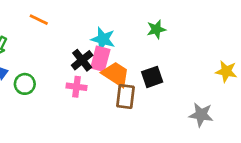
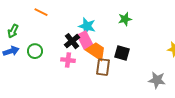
pink rectangle: (100, 59) -> (85, 40), turned -42
black square: (152, 77) -> (122, 53), turned 35
green circle: (25, 84) -> (35, 51), moved

